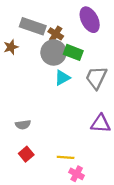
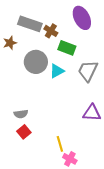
gray circle: (54, 52) -> (36, 62), moved
red square: (26, 154) -> (24, 132), moved
yellow line: (66, 157) -> (60, 144), turned 70

